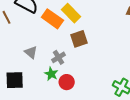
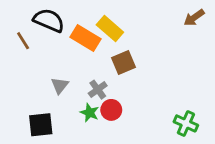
gray triangle: (31, 52) -> (60, 85), turned 32
red circle: (67, 82) -> (111, 110), moved

